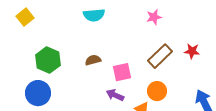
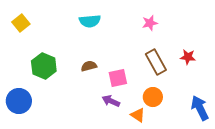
brown rectangle: (160, 56) -> (156, 62), turned -75
blue circle: (38, 93) -> (19, 101), moved

